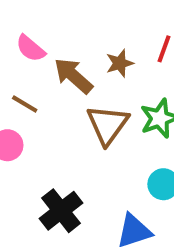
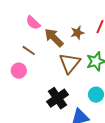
black cross: (61, 211) -> (58, 98), moved

